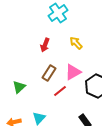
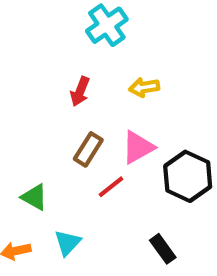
yellow arrow: (76, 43) -> (144, 87), turned -56
green triangle: (19, 87) -> (34, 197), moved, turned -48

